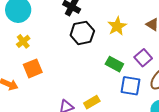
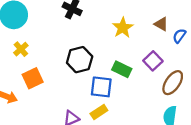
black hexagon: (82, 33) -> (80, 60), moved
blue square: (131, 86) -> (101, 87), moved

